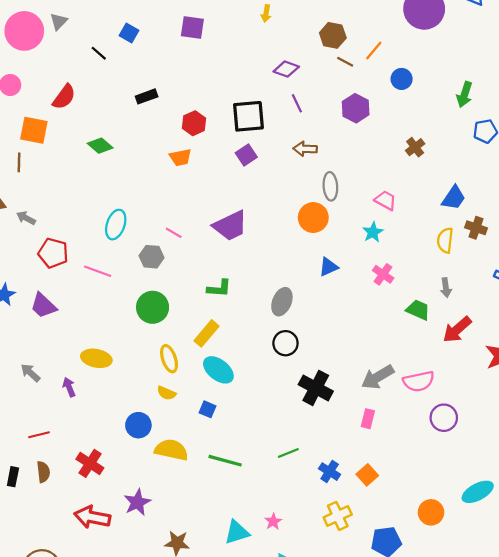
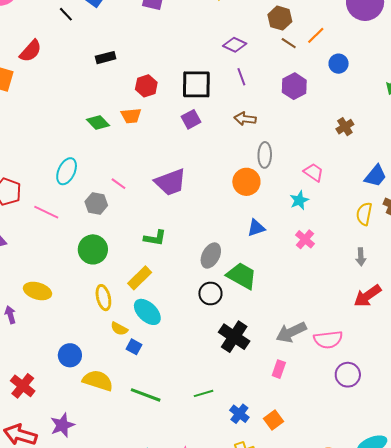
green diamond: (100, 146) -> (98, 123), moved
green trapezoid: (418, 310) -> (242, 276), moved, size x1.4
yellow semicircle: (166, 393) -> (119, 329), moved

